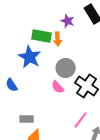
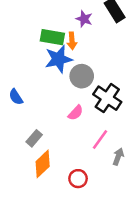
blue star: (30, 57) -> (59, 59), moved, turned 30
pink semicircle: (58, 87) -> (76, 113), moved, turned -96
gray rectangle: (27, 119) -> (34, 138), turned -48

